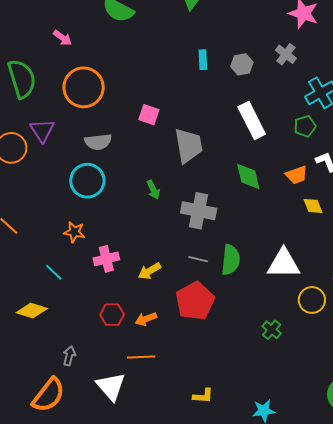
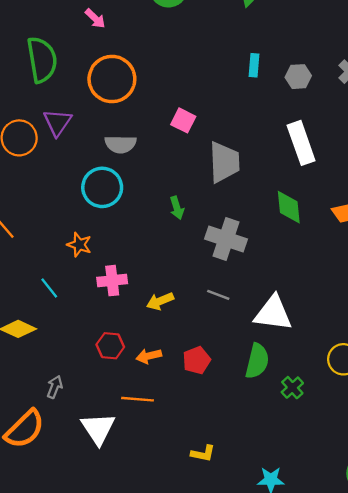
green semicircle: (231, 260) -> (257, 361), moved
white triangle: (284, 264) -> (273, 313), moved
red pentagon: (195, 301) -> (197, 360), moved, size x0.6

